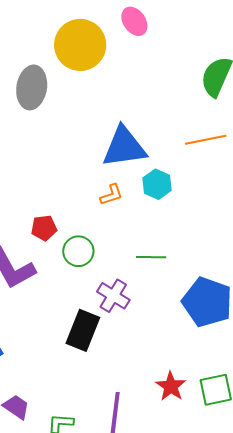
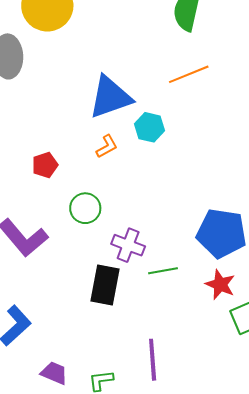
red pentagon: (44, 228) -> (45, 165), moved
green line: (151, 257) -> (163, 271), moved
red star: (171, 386) -> (220, 285), moved

